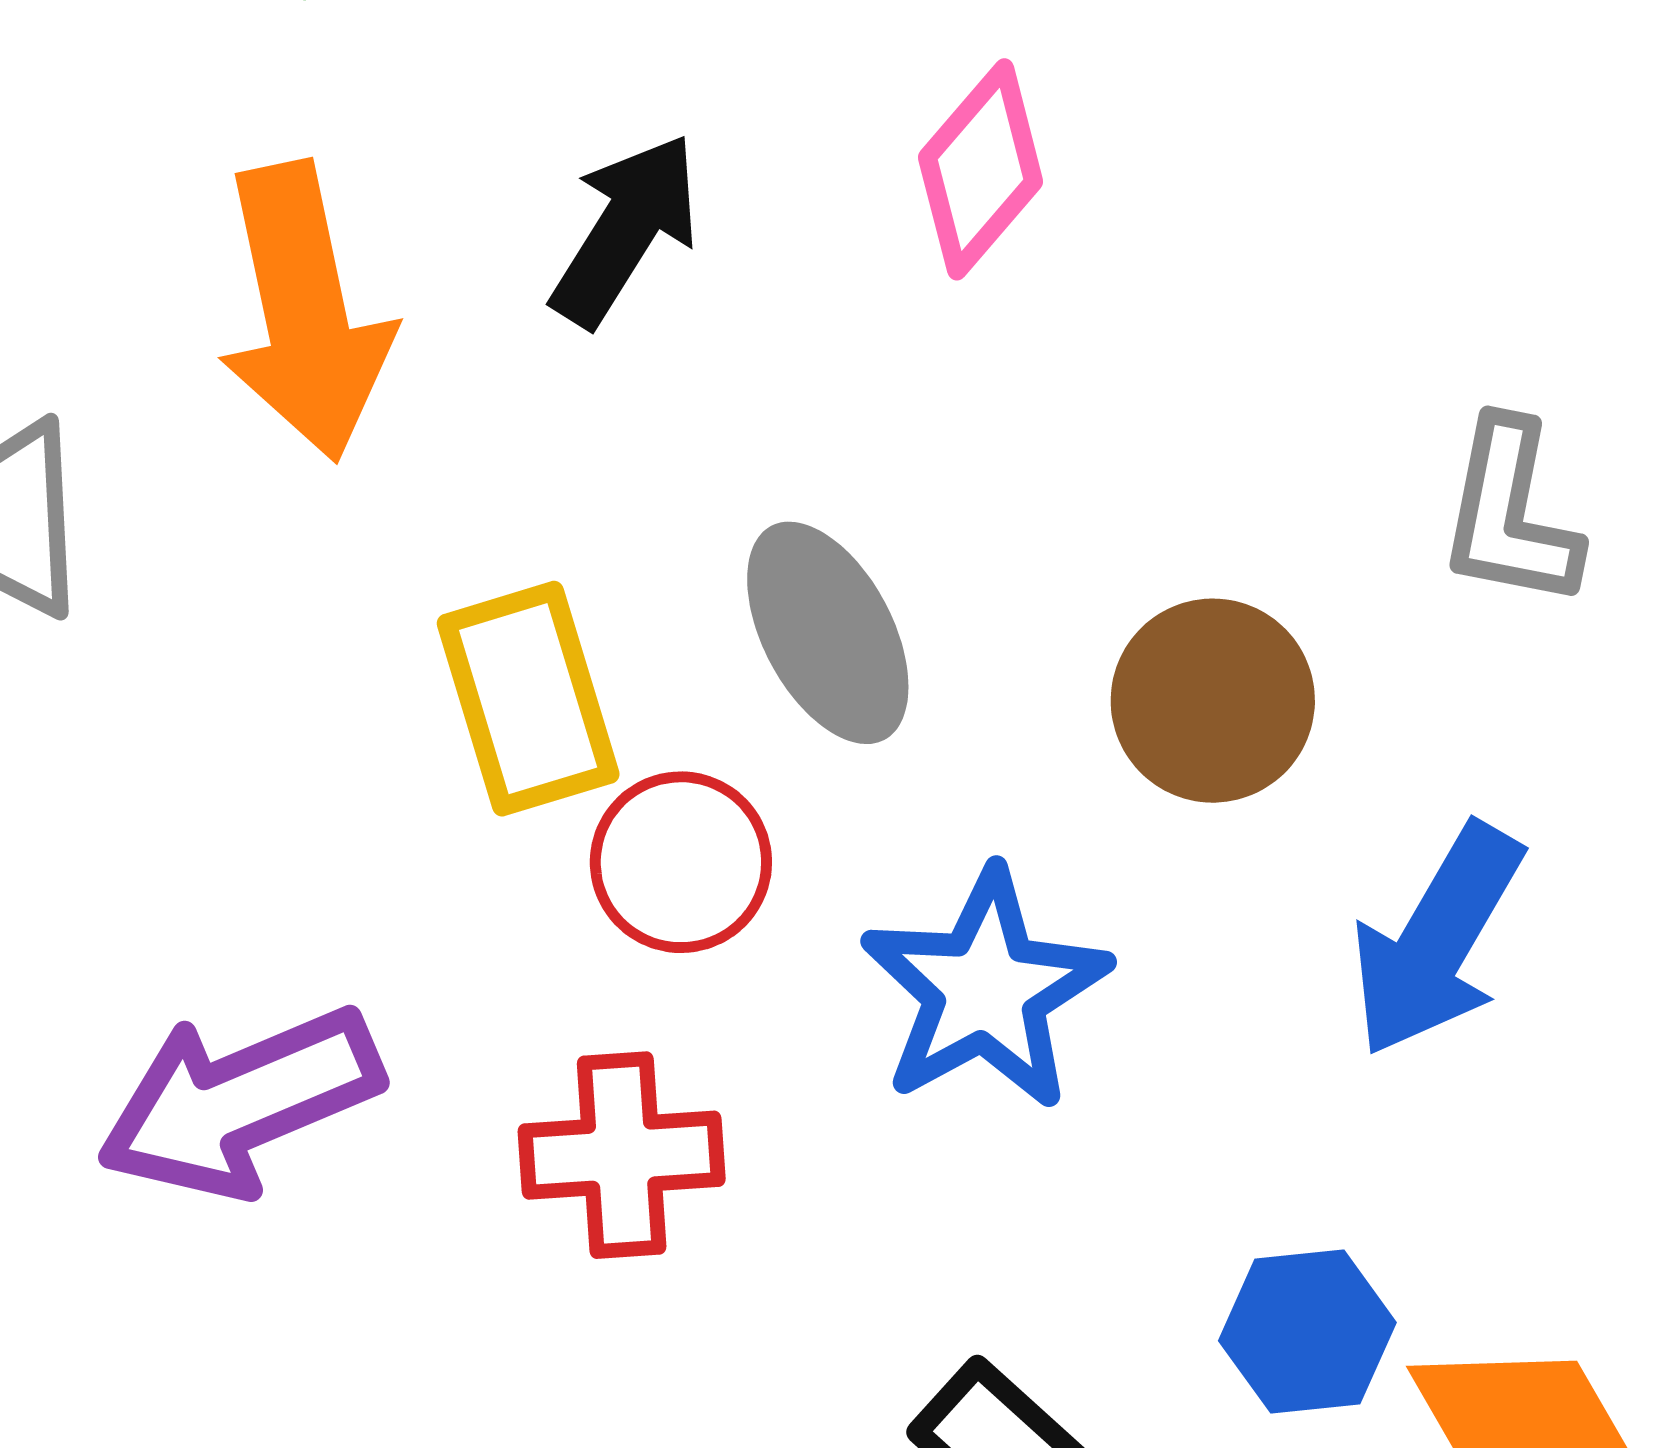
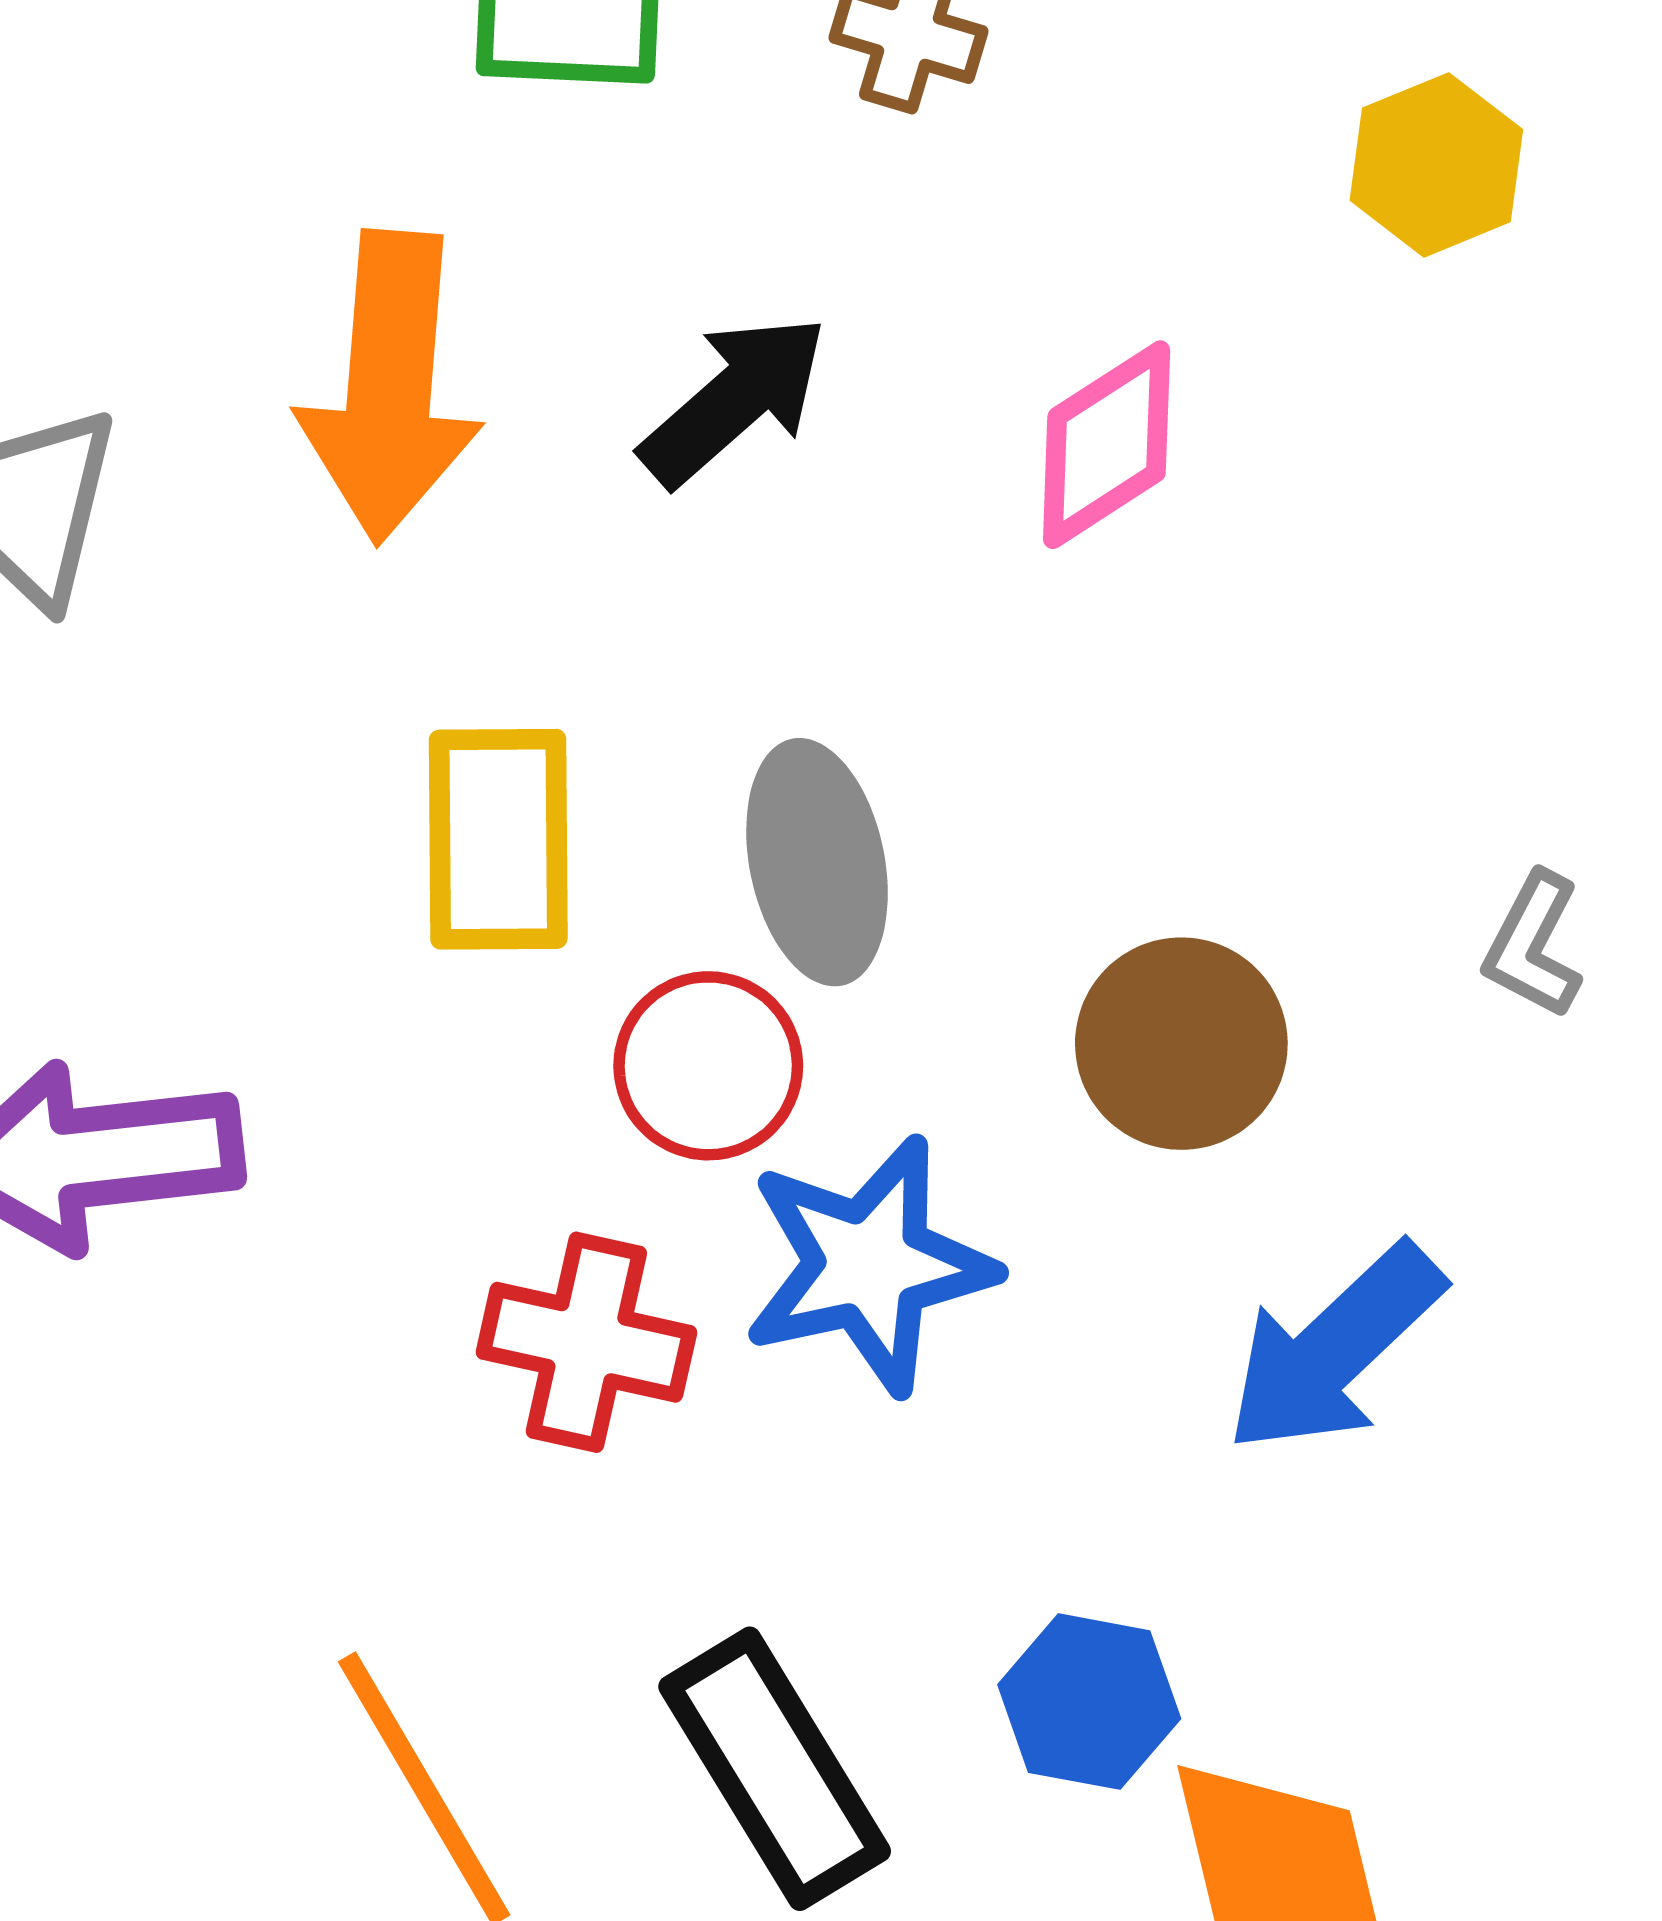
gray L-shape: (1510, 514) -> (1533, 945), size x0.7
red circle: (681, 862) -> (708, 1066), moved
red cross: (622, 1155) -> (586, 1342), moved

